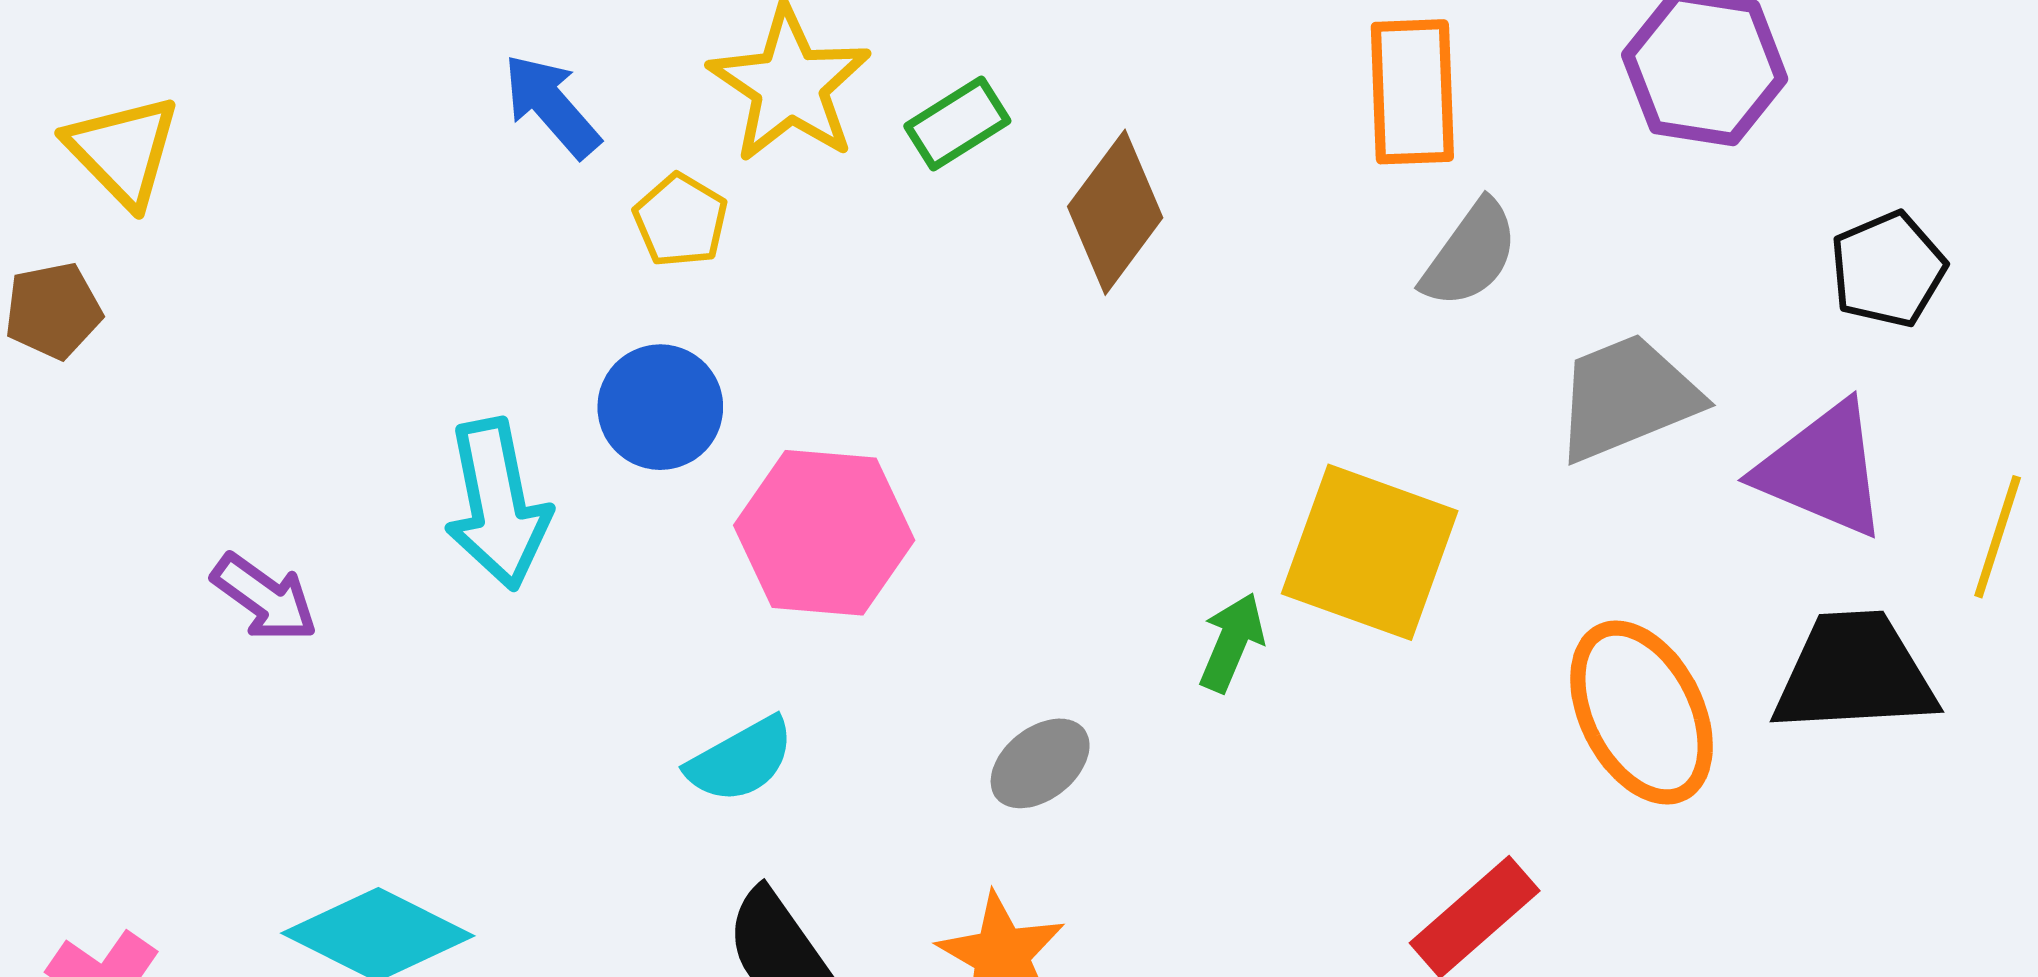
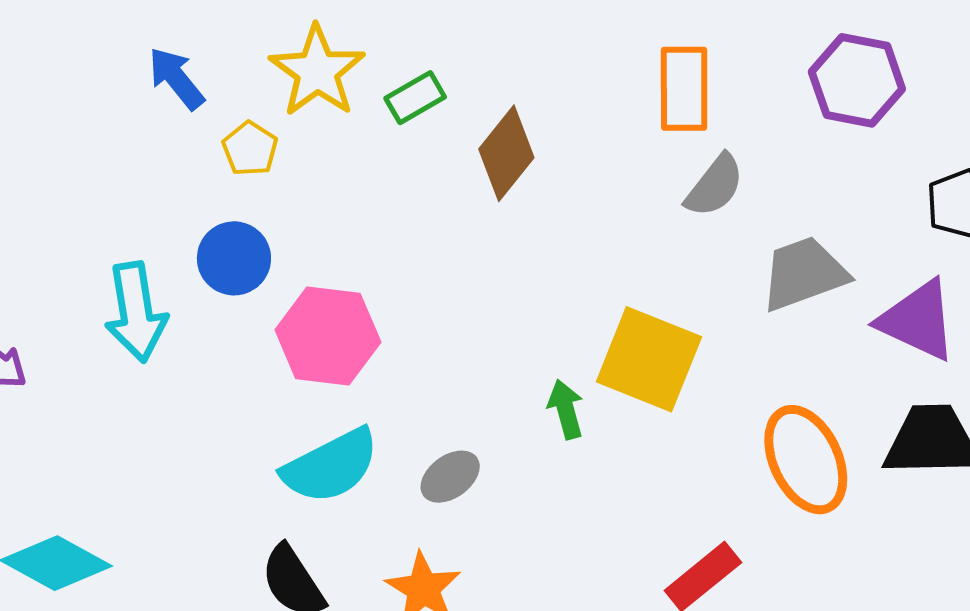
green arrow: (1232, 642) -> (566, 409), turned -40
cyan semicircle: (741, 760) -> (331, 466), moved, size x1.5

